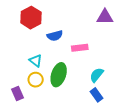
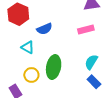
pink rectangle: (80, 48) -> (86, 29), moved
cyan triangle: (36, 61) -> (28, 47), moved

